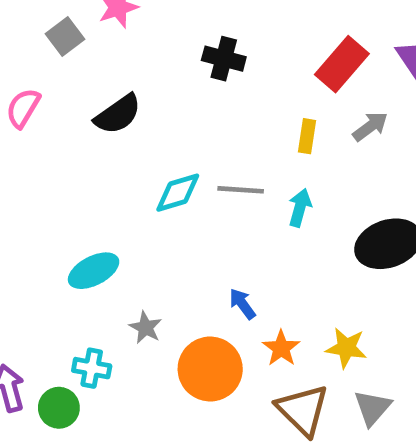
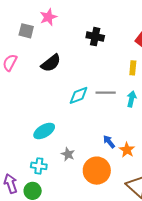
gray square: (65, 36) -> (26, 31), turned -35
orange star: (281, 348) -> (127, 150), moved
cyan cross: (92, 368) -> (39, 166), moved

